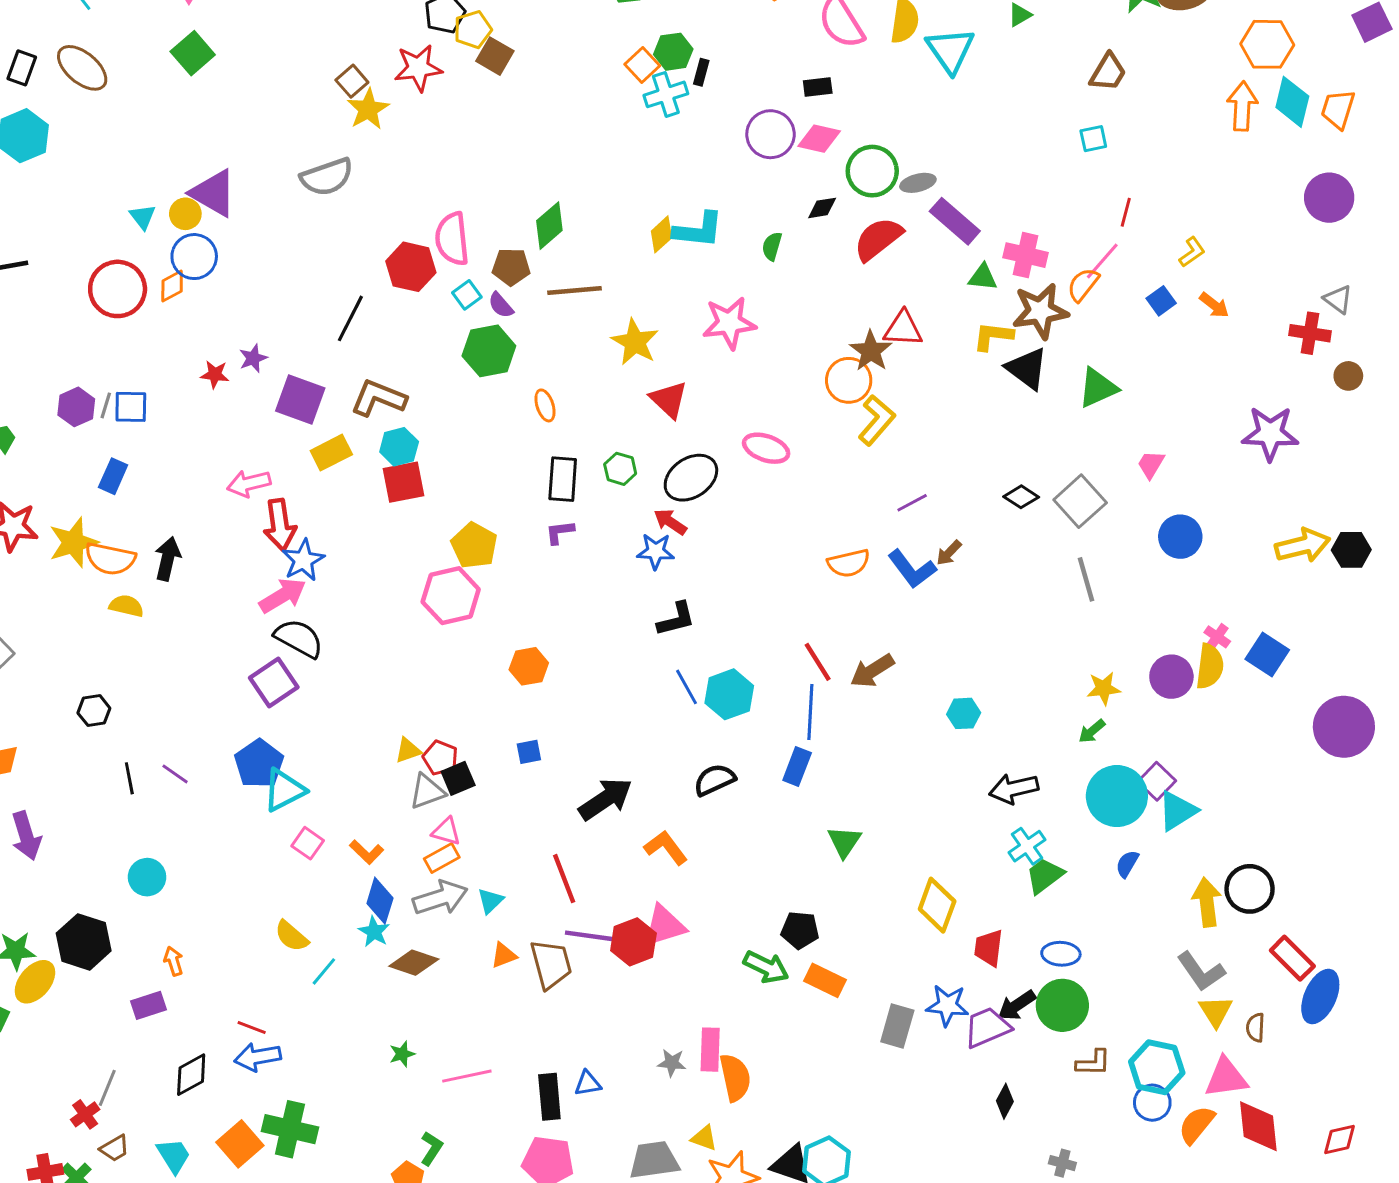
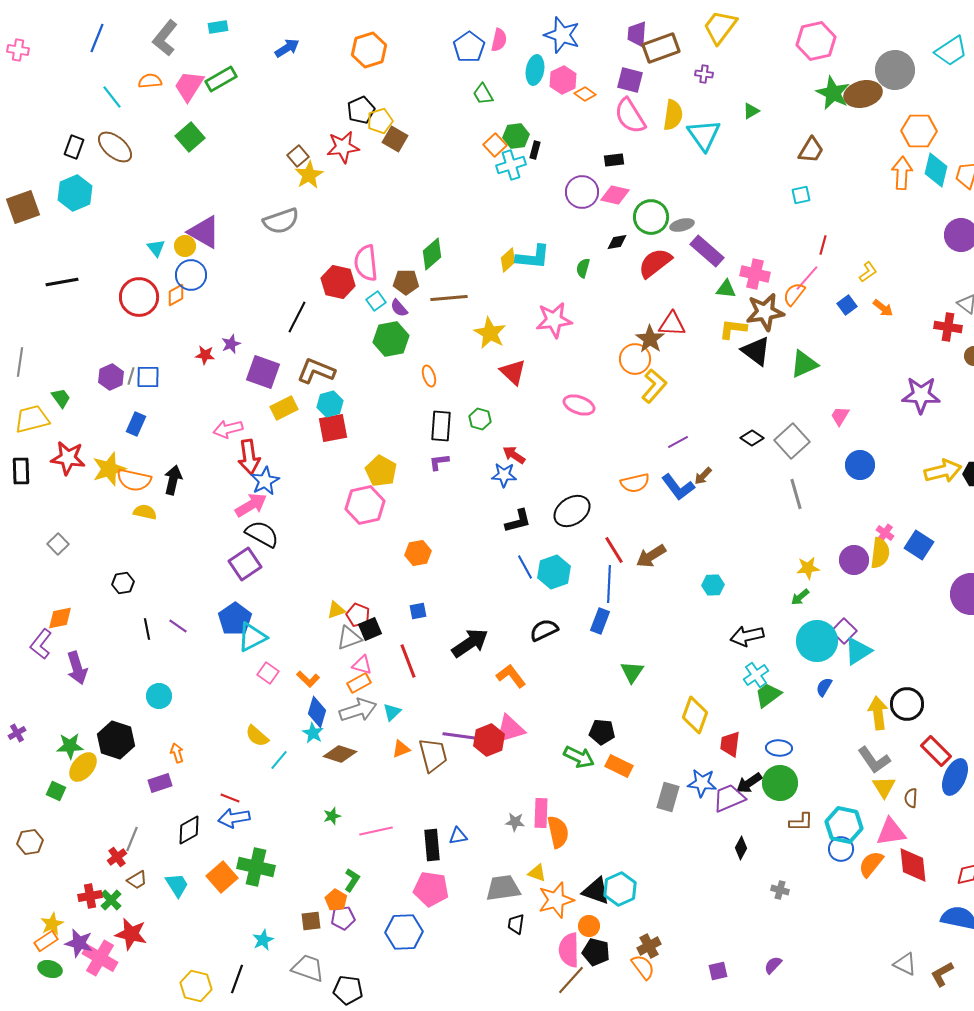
black ellipse: (691, 478) -> (572, 511), moved
red line: (564, 879) -> (408, 661), moved

